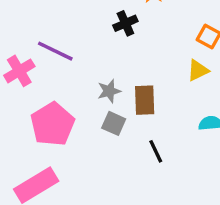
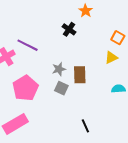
black cross: (125, 23) -> (69, 29), turned -32
black line: (156, 151) -> (85, 126), moved

